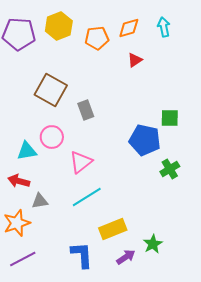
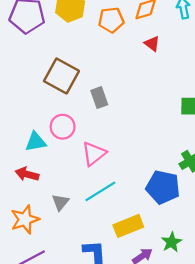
red triangle: (135, 60) -> (152, 44), turned -49
blue pentagon: (145, 140) -> (163, 187), moved
gray triangle: (40, 201) -> (60, 202), moved, turned -42

